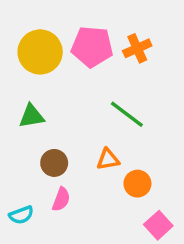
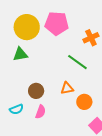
orange cross: (137, 48) -> (91, 38), moved
green triangle: (32, 116) -> (20, 54), moved
cyan semicircle: (21, 215) -> (16, 109), moved

